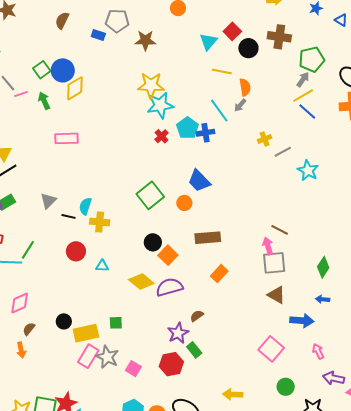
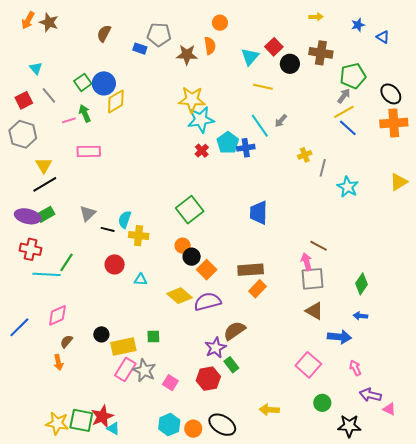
orange semicircle: (245, 87) -> (210, 46), moved
pink line: (21, 94) -> (69, 120), moved
pink rectangle: (67, 138) -> (89, 151), moved
gray line: (283, 152) -> (323, 168), turned -48
blue trapezoid: (199, 181) -> (259, 213), moved, turned 45
orange circle: (184, 203) -> (183, 246), moved
brown rectangle: (208, 238) -> (251, 270), moved
brown semicircle: (197, 316) -> (234, 331), size x1.6

